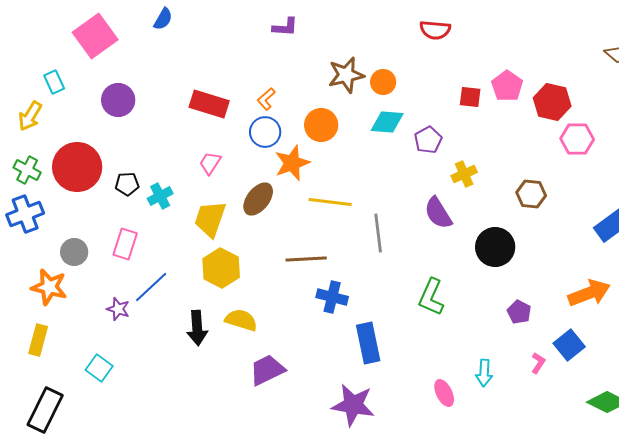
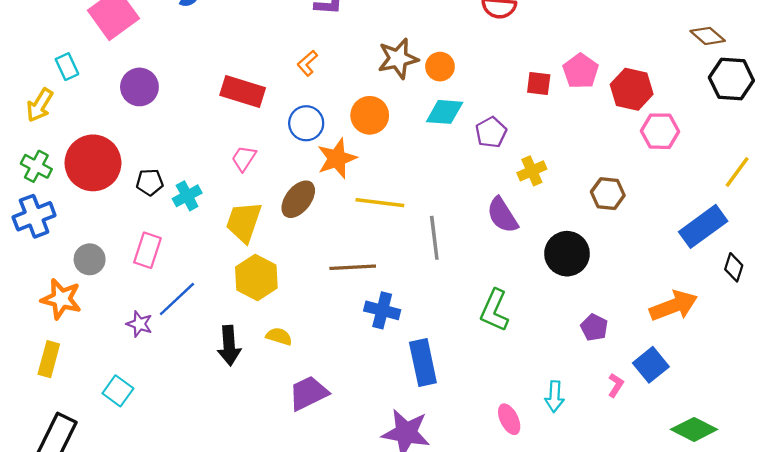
orange L-shape: (266, 99) -> (307, 63), moved
yellow semicircle: (241, 320) -> (279, 336), size x0.7

